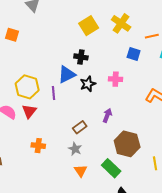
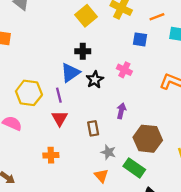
pink cross: (116, 79) -> (124, 70), turned 32
red triangle: (29, 111) -> (60, 118), moved
brown rectangle: (80, 127) -> (93, 128), turned -56
gray star: (75, 149) -> (108, 152), moved

